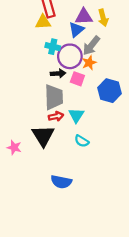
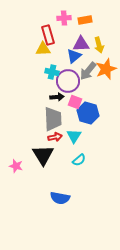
orange star: (89, 63) -> (106, 69), moved, size x1.5
blue hexagon: (110, 91) -> (88, 113), moved
cyan semicircle: (82, 141) -> (79, 160), turned -72

